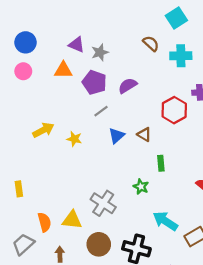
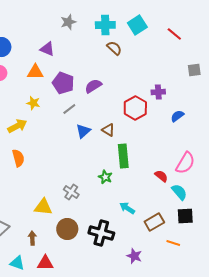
gray star: (100, 52) -> (68, 22), moved
cyan cross: (181, 56) -> (105, 25), moved
yellow star: (74, 139) -> (33, 103), moved
green rectangle: (161, 163) -> (123, 156), size x1.6
gray cross: (103, 203) -> (71, 192), size x0.7
cyan arrow: (165, 221) -> (127, 208), size x0.7
orange semicircle: (44, 222) -> (18, 158), moved

